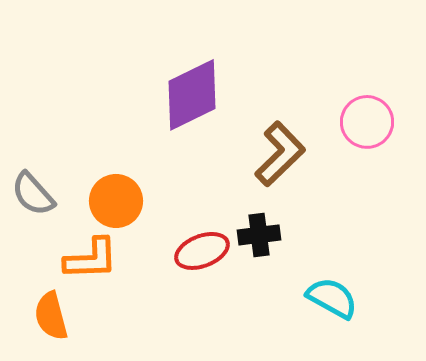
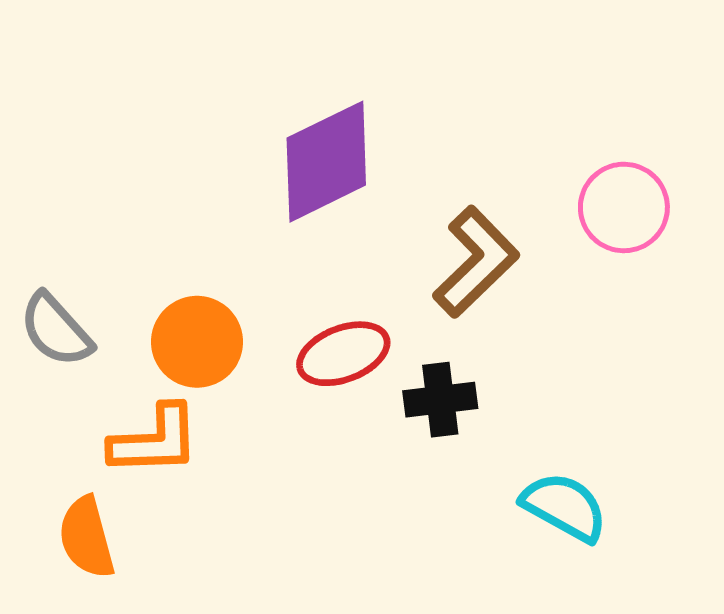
red ellipse: (202, 251) -> (343, 354), moved

